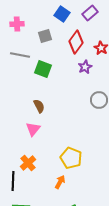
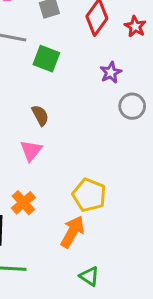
purple star: (85, 67) -> (111, 72), moved
orange arrow: (60, 182) -> (72, 232), size x1.5

